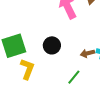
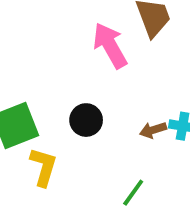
green line: (74, 77) -> (133, 193), moved

